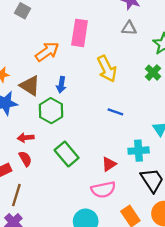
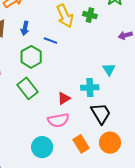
green cross: (153, 73) -> (90, 15), moved, turned -32
green hexagon: (51, 111) -> (31, 57), moved
blue line: (115, 112) -> (50, 41), moved

